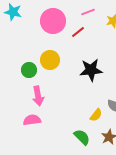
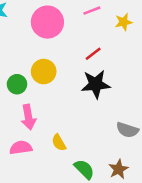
red line: (78, 32) -> (93, 54), moved
yellow semicircle: (96, 115) -> (59, 143), moved, turned 112

